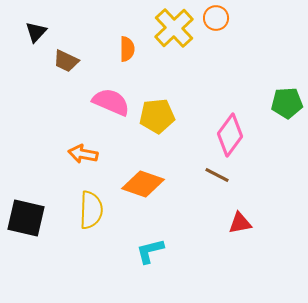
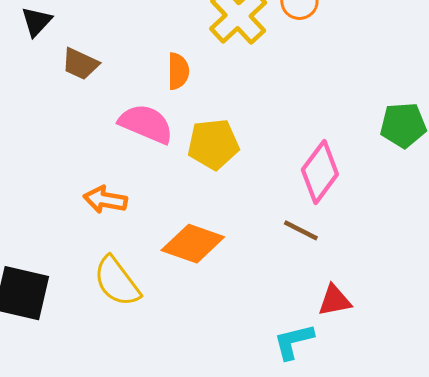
orange semicircle: (127, 49) -> (178, 71), moved
yellow semicircle: (91, 210) -> (117, 282), turned 141
cyan L-shape: (150, 251) -> (294, 341), moved

